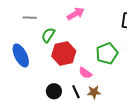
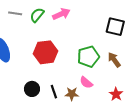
green semicircle: (48, 35) -> (37, 15), moved
pink semicircle: (85, 73) -> (86, 83), moved

